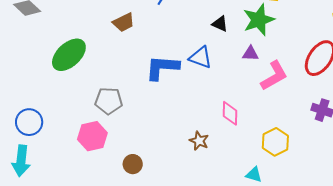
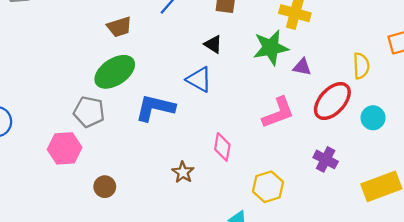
black triangle: (220, 24) -> (213, 44), moved
purple triangle: (250, 54) -> (302, 67), moved
green ellipse: (69, 55) -> (115, 72), moved
blue L-shape: (162, 67) -> (155, 108), moved

